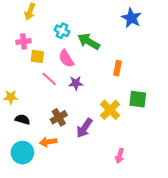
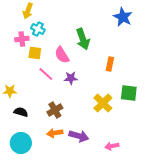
cyan cross: (62, 31) -> (38, 29), moved
green arrow: (89, 41) -> (83, 39), turned -140
purple arrow: (84, 128) -> (79, 136), moved, turned -108
orange arrow: (48, 142) -> (55, 133), moved
pink arrow: (120, 156) -> (112, 146), turned 64

